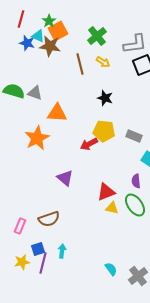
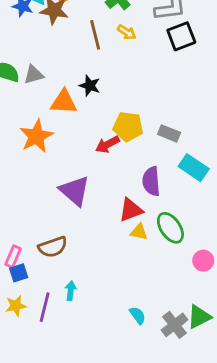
gray triangle: (35, 93) -> (34, 75), turned -35
black star: (105, 98) -> (90, 86), moved
purple triangle: (65, 178) -> (75, 191), size x1.4
purple semicircle: (136, 181) -> (151, 181), moved, size x1.5
blue square: (38, 249) -> (19, 273), moved

